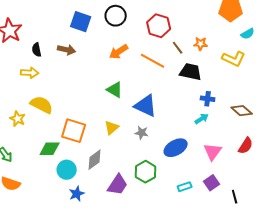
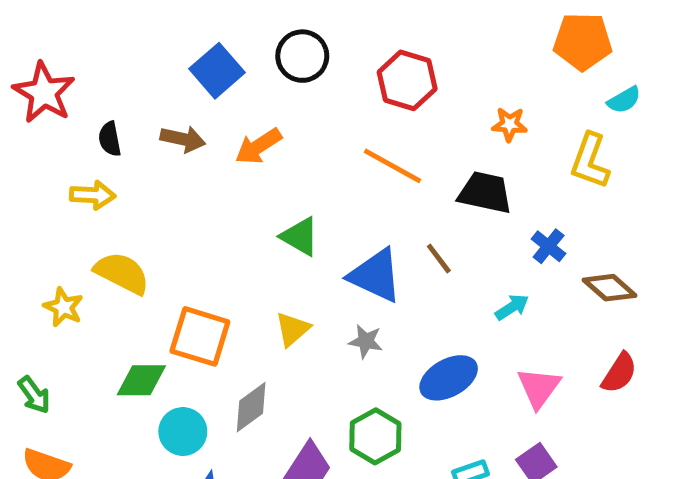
blue square: (81, 22) -> (217, 71), turned 30
brown line: (178, 48) -> (439, 258), moved
orange arrow: (119, 52) -> (258, 146), moved
yellow L-shape: (234, 59) -> (590, 161), turned 85
blue cross: (208, 99) -> (549, 246), moved, turned 32

